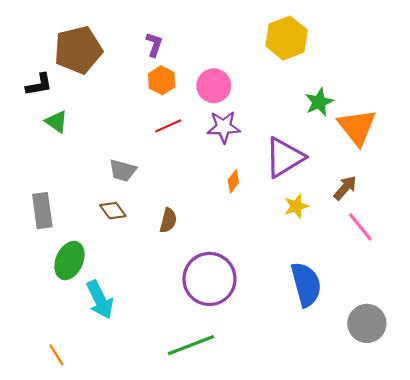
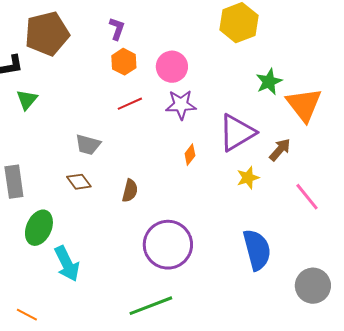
green triangle: (56, 122) -> (27, 100), turned 35
brown arrow: (345, 188) -> (280, 150), moved
orange line: (56, 355) -> (27, 315), turned -30

